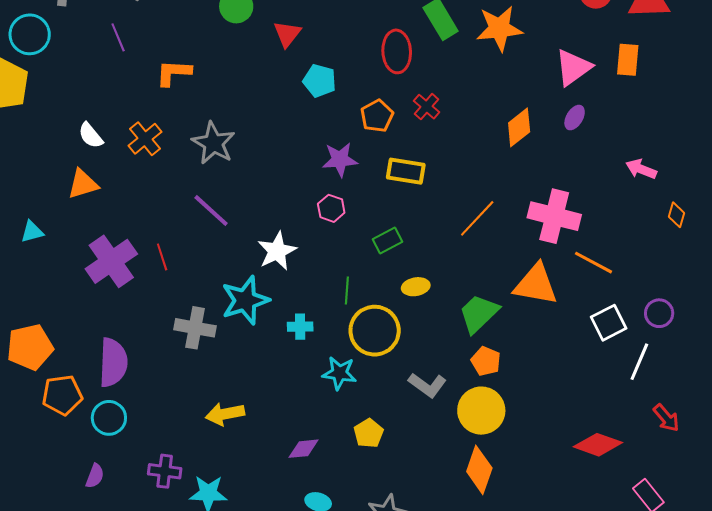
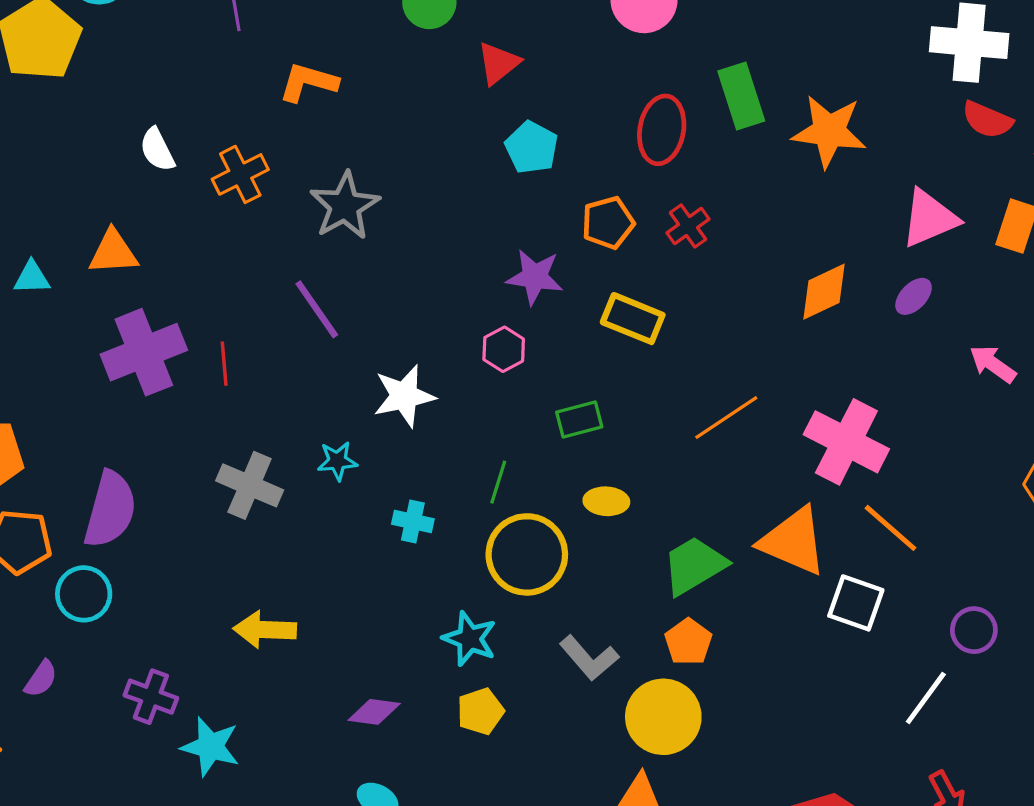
pink arrow: (641, 169) -> (993, 364), moved
orange triangle: (83, 184) -> (113, 252), moved
cyan star: (245, 300) -> (337, 461), size x0.5
white square: (609, 323) -> (856, 603), moved, turned 33
cyan star: (339, 373) -> (470, 639), moved

